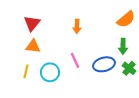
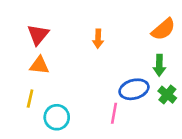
pink line: (75, 60) -> (114, 113), moved, turned 35
cyan circle: (50, 72) -> (57, 117), moved

